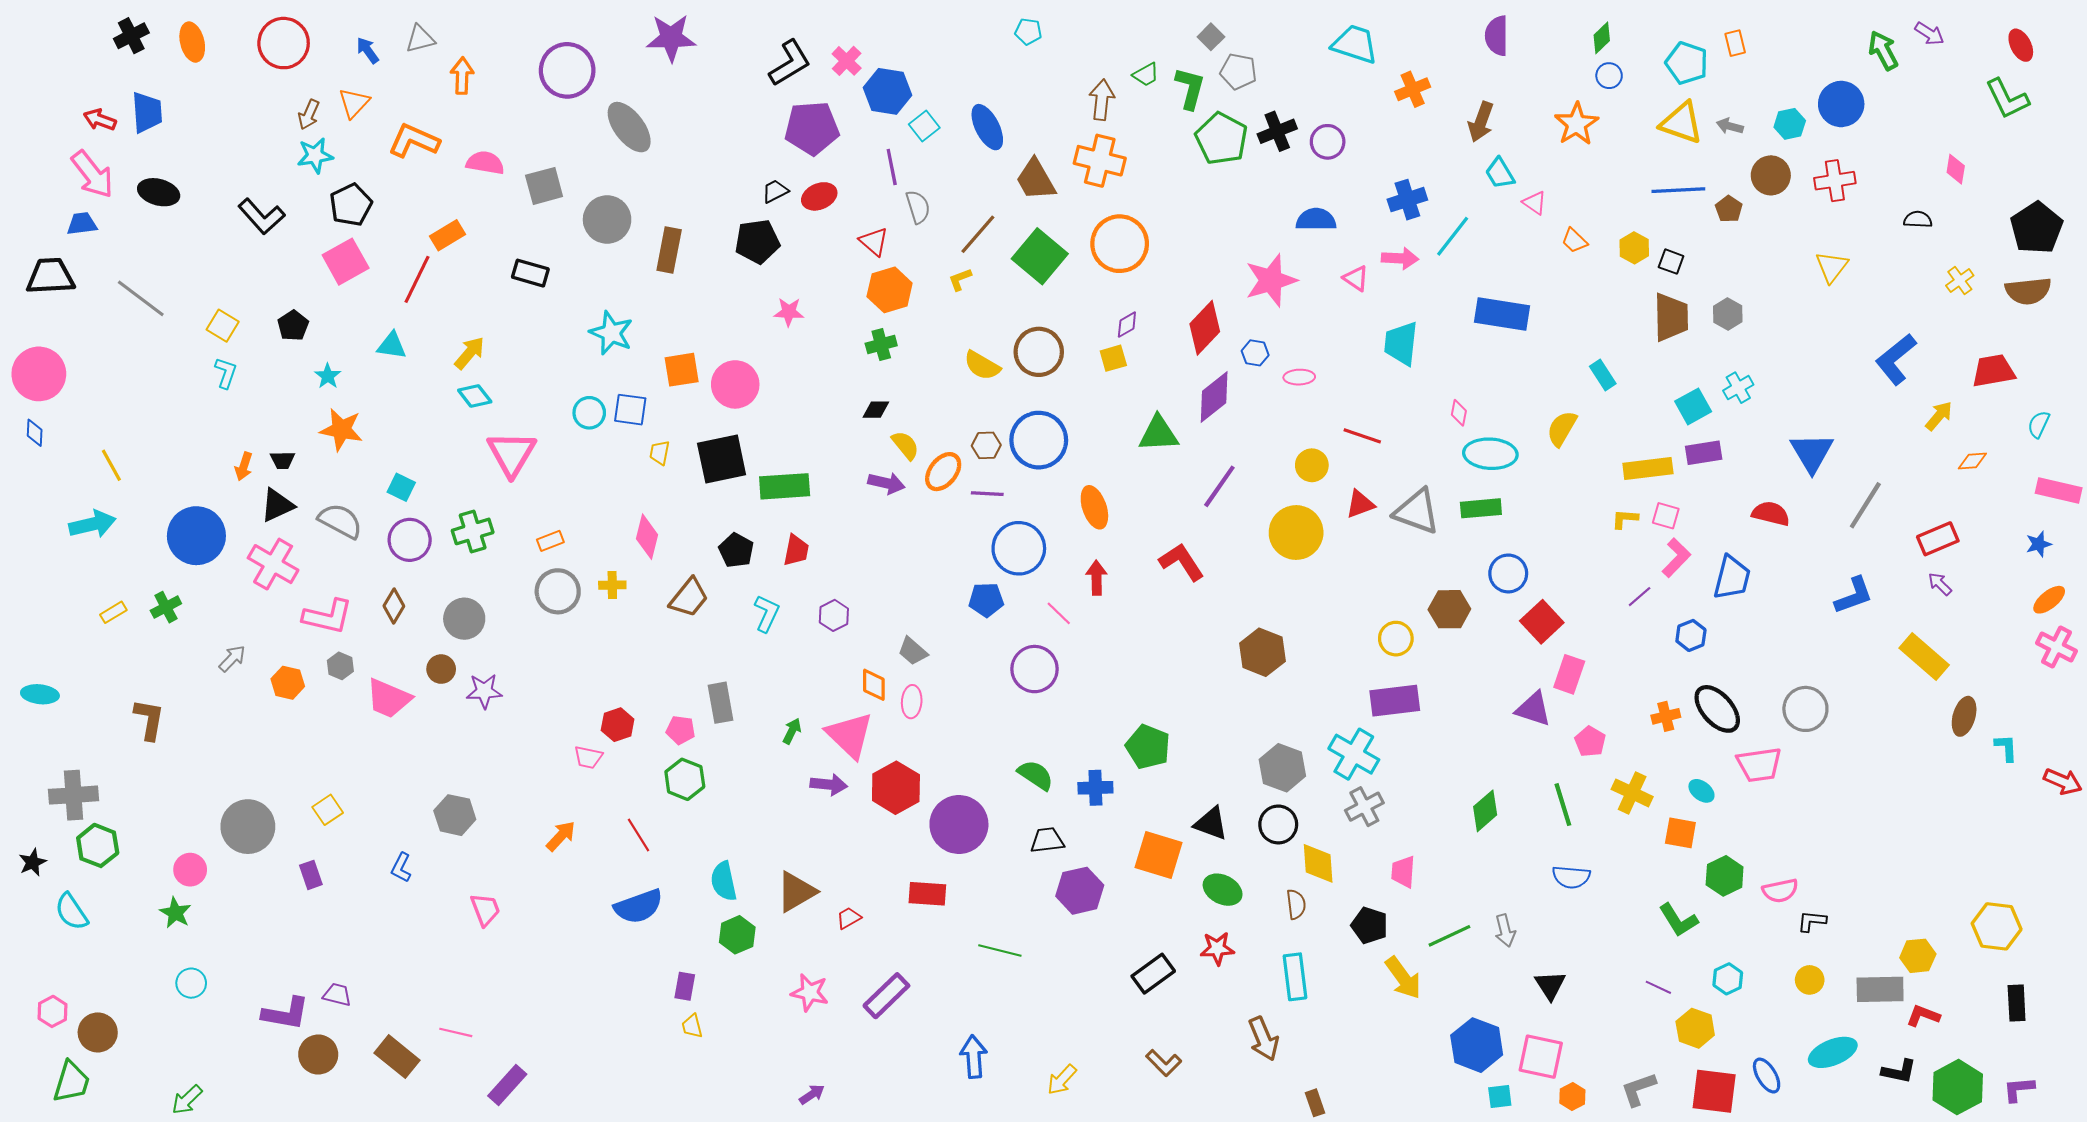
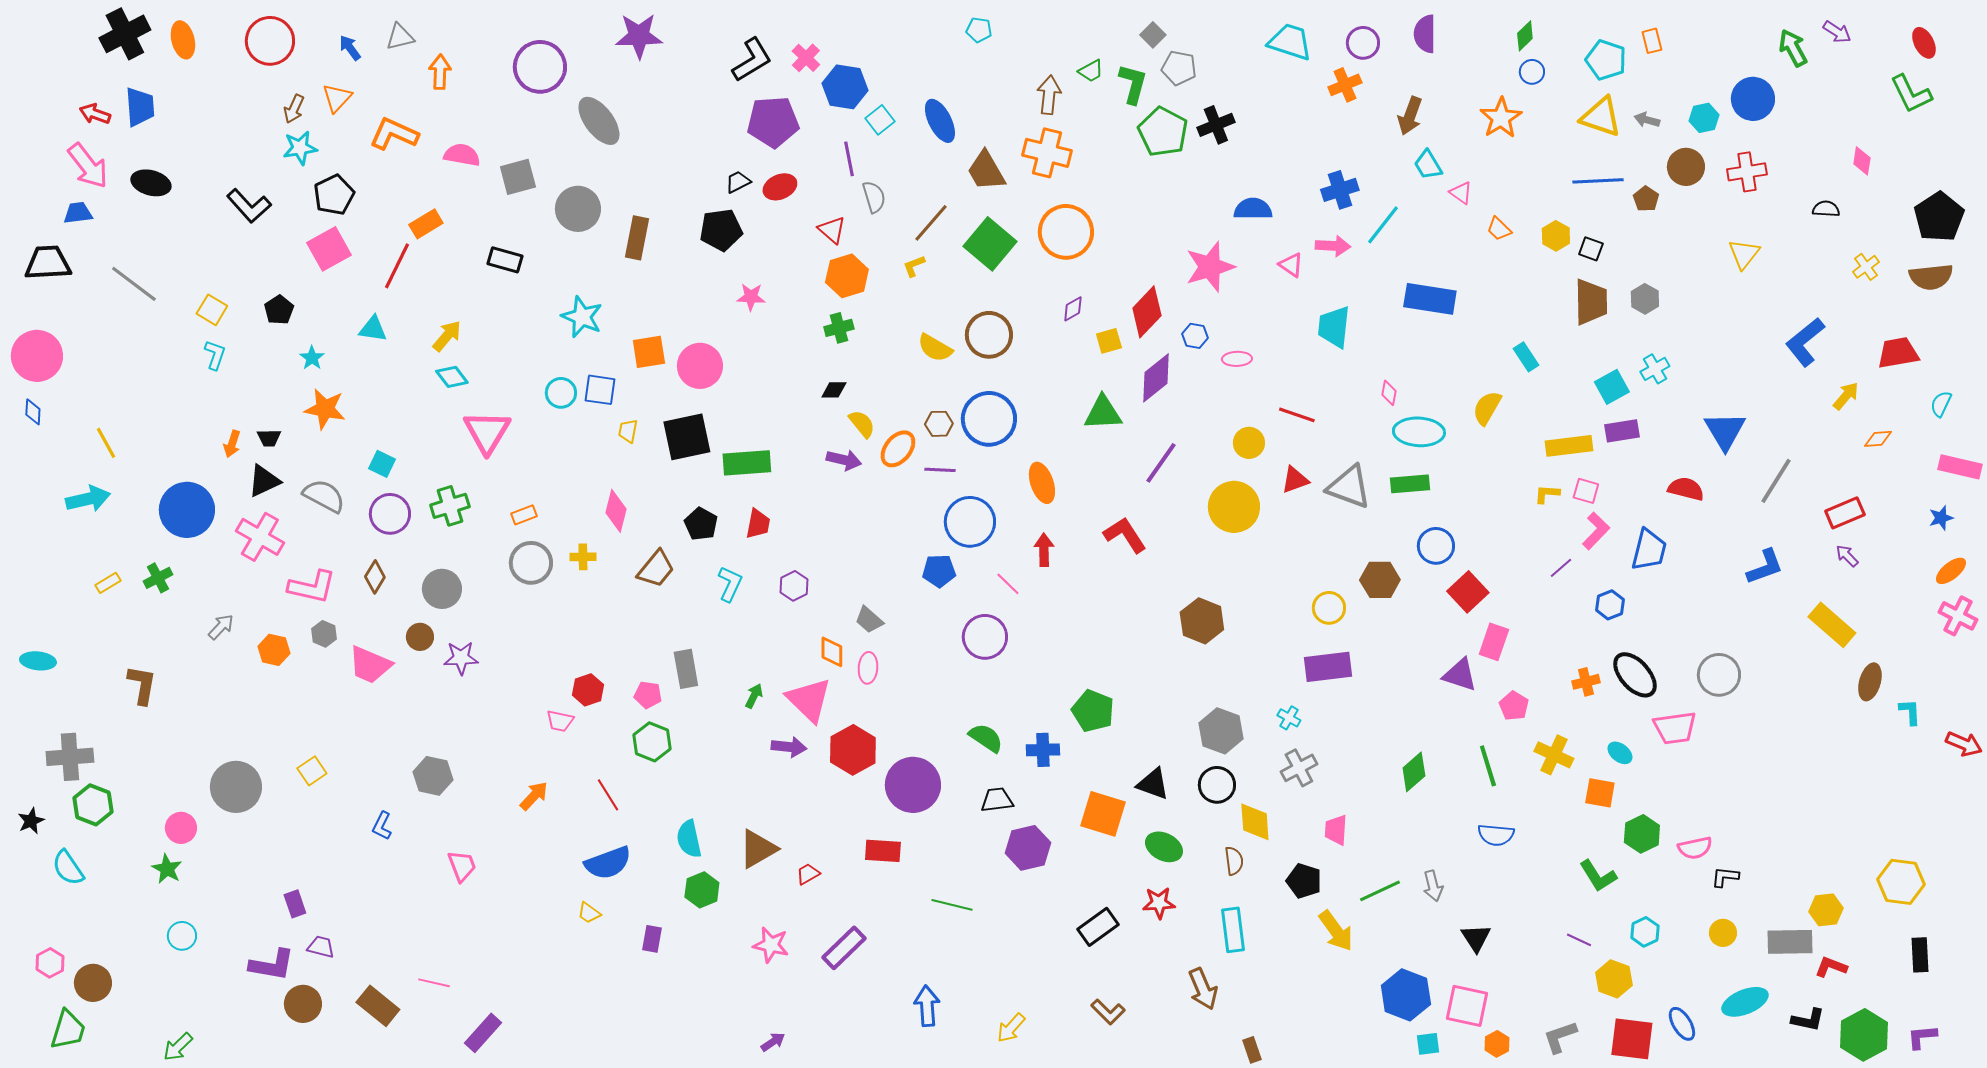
black cross: (131, 36) -> (125, 34), size x1.5
purple circle: (1328, 142) -> (1363, 43), moved
yellow square: (1113, 358) -> (1109, 341), moved
cyan cross: (1354, 754) -> (1289, 718), size x0.5
purple rectangle: (311, 875) -> (295, 904), moved
yellow trapezoid: (692, 1026) -> (589, 913), moved, turned -40

